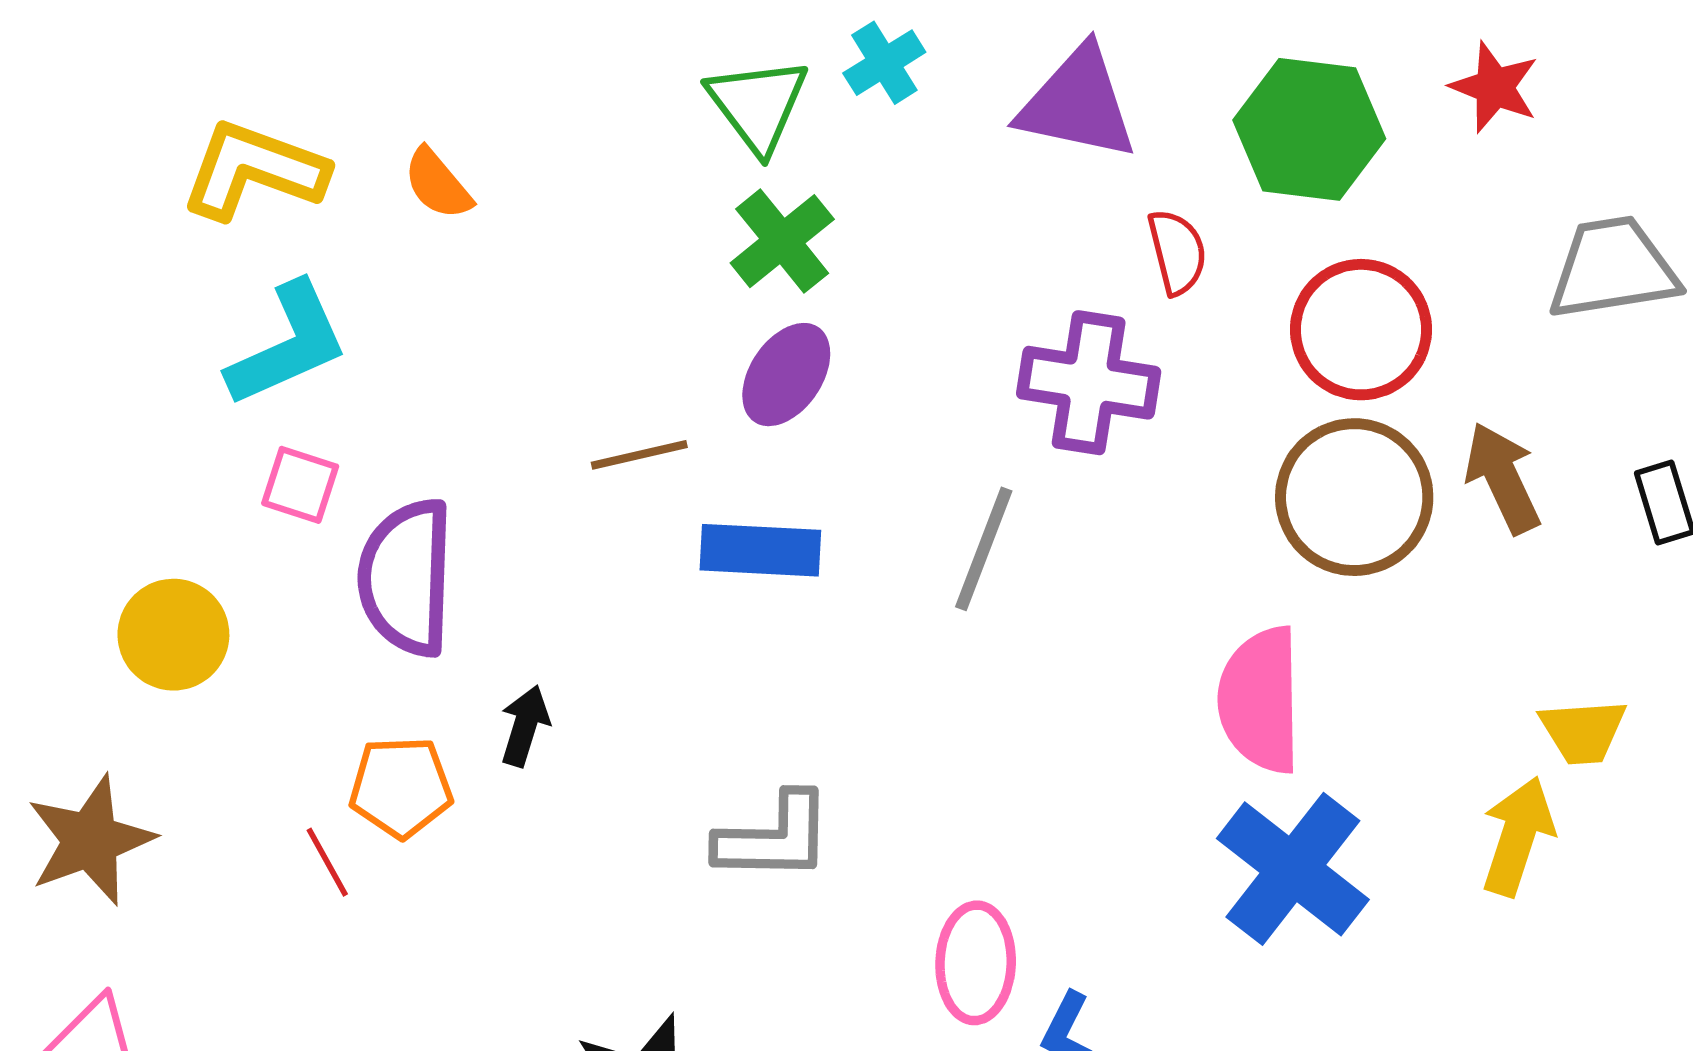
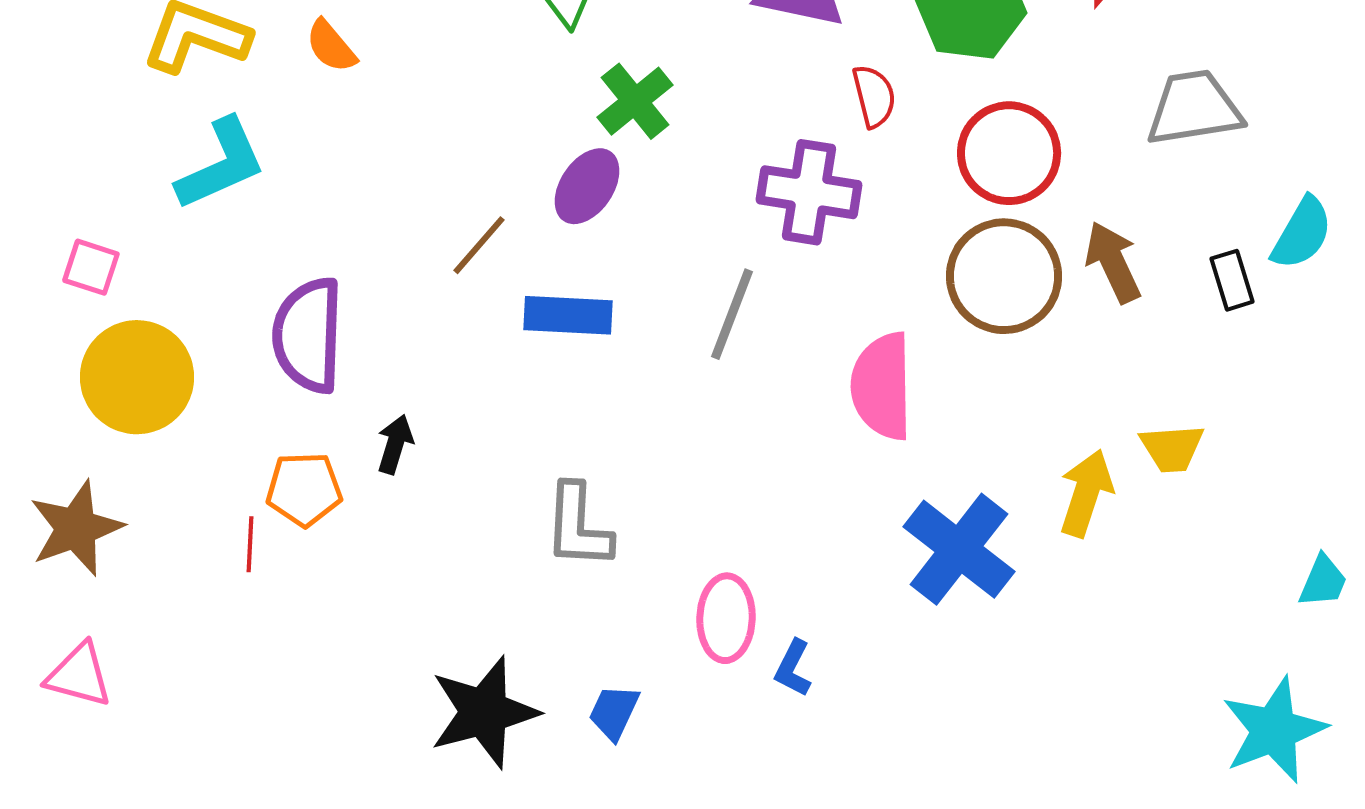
green cross: (782, 241) -> (635, 101), moved
brown line: (639, 455) -> (479, 245), turned -36
pink square: (300, 485) -> (91, 267), moved
yellow circle: (173, 635) -> (137, 377), size x1.4
pink semicircle: (1260, 700) -> (882, 386), moved
yellow arrow: (1518, 836) -> (1086, 493), moved
gray L-shape: (774, 838) -> (578, 526), turned 92
red line: (327, 862) -> (250, 544), turned 32

